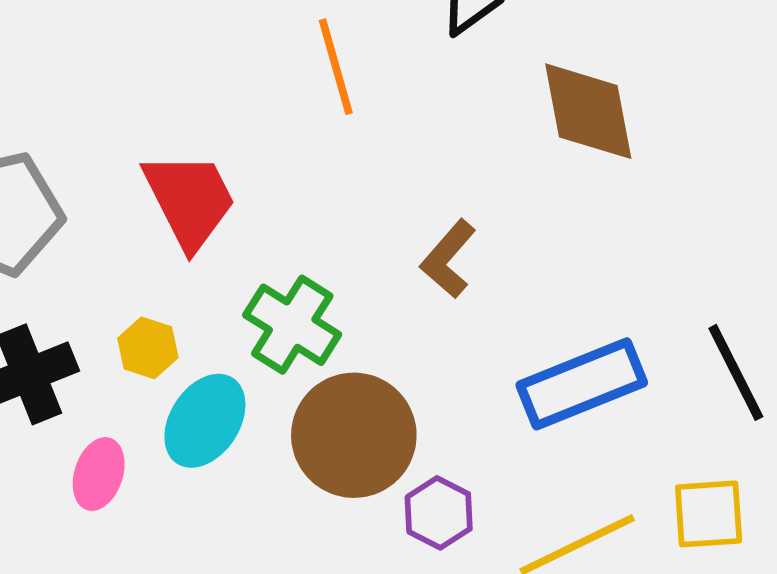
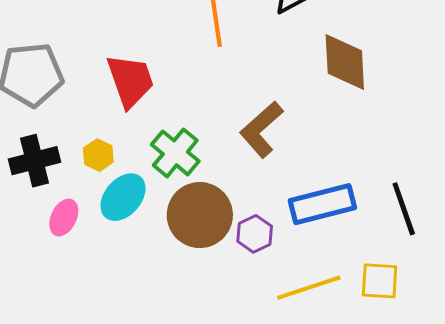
brown L-shape: (448, 259) -> (261, 129), size x1.4
purple hexagon: (439, 513) -> (255, 234), moved

